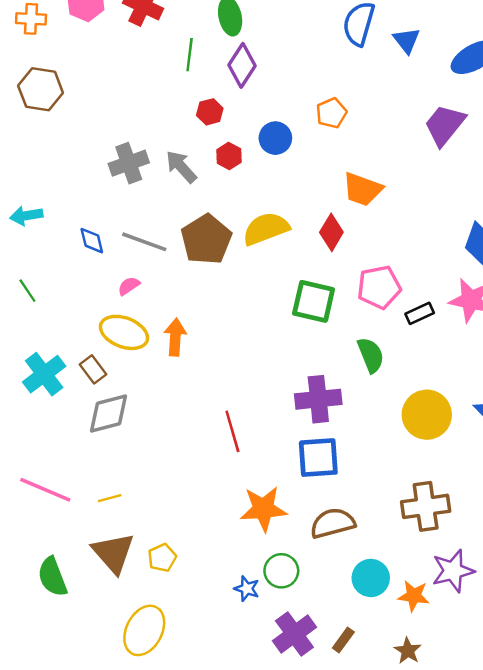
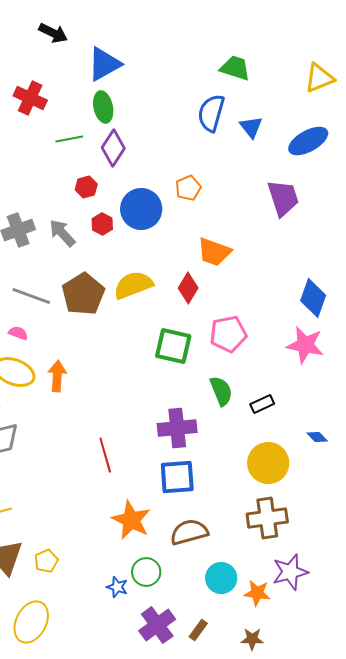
green line: (190, 55) -> (69, 139), turned 72
purple trapezoid: (445, 125) -> (283, 198), turned 123
blue circle: (275, 138) -> (141, 209), size x1.5
pink semicircle: (129, 286) -> (18, 333), turned 54
black rectangle: (420, 313) -> (262, 404), moved
yellow circle: (427, 415) -> (268, 463), moved
orange star: (263, 509) -> (131, 520), turned 30
brown star: (408, 651) -> (252, 639), turned -30

